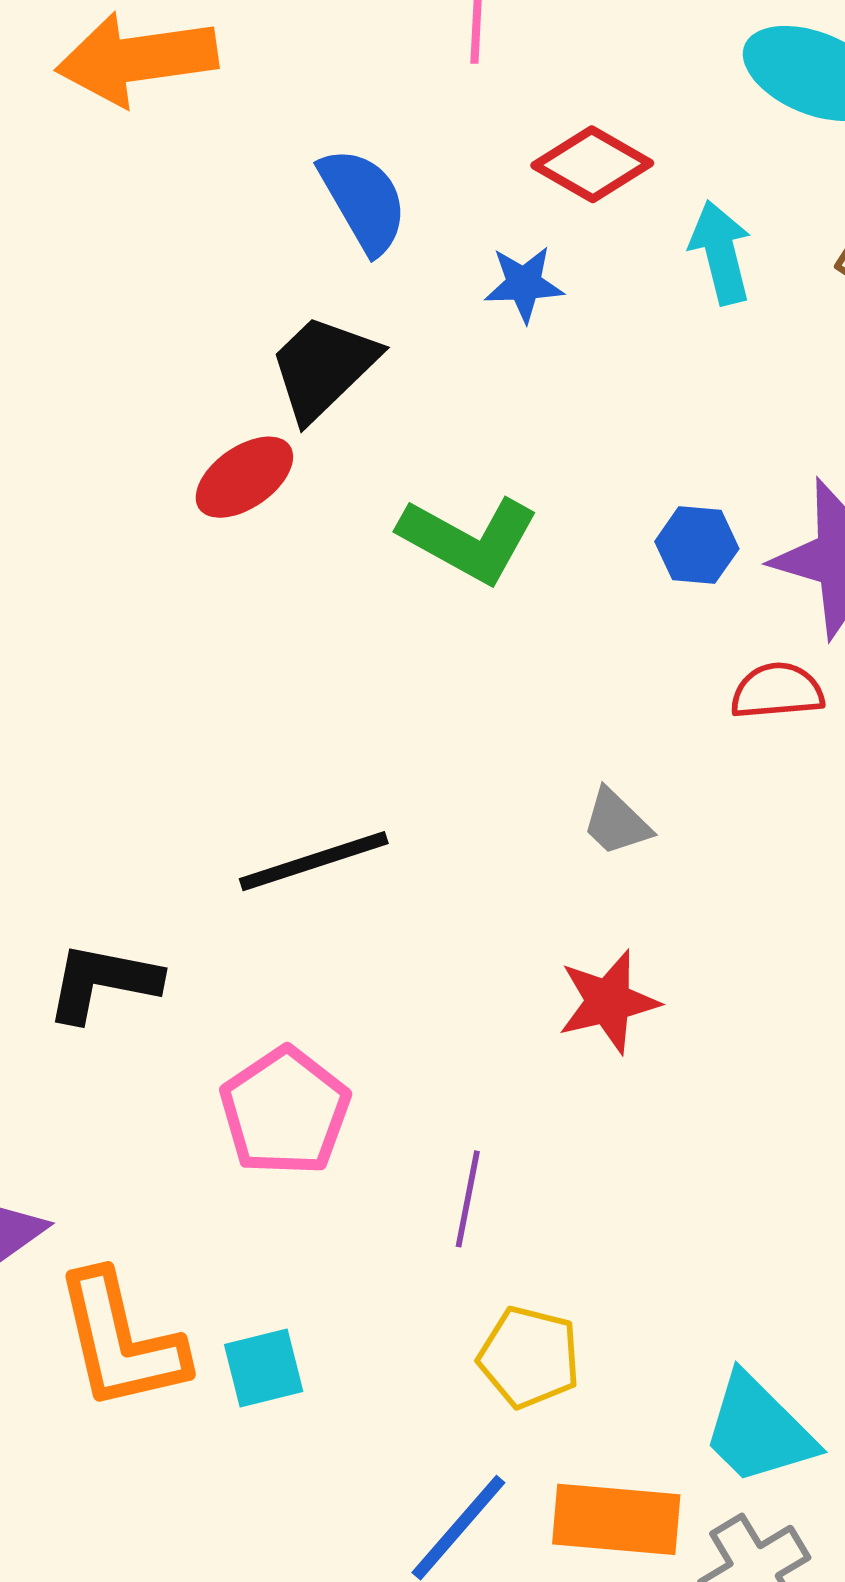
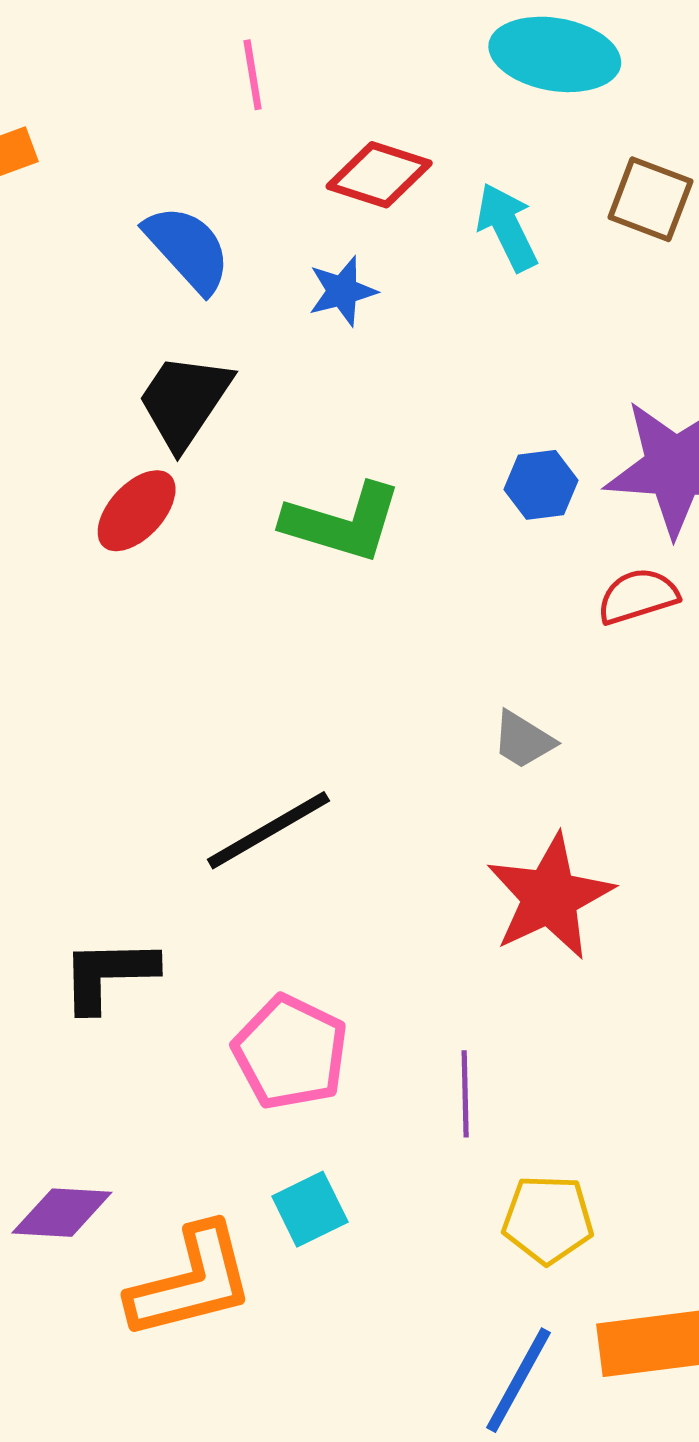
red star: (608, 1002) -> (550, 897), size x1.4
orange L-shape: (121, 1341) -> (191, 1282), turned -79
cyan square: (264, 1368) -> (310, 1209), moved

